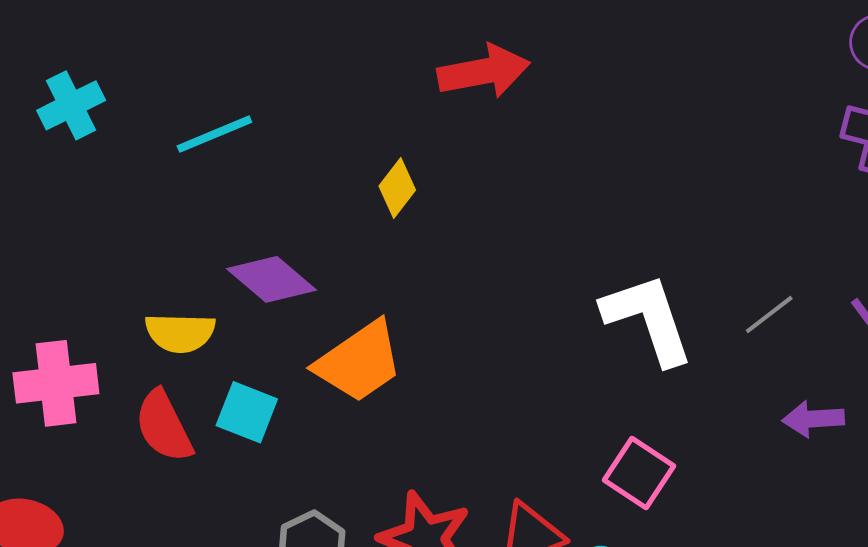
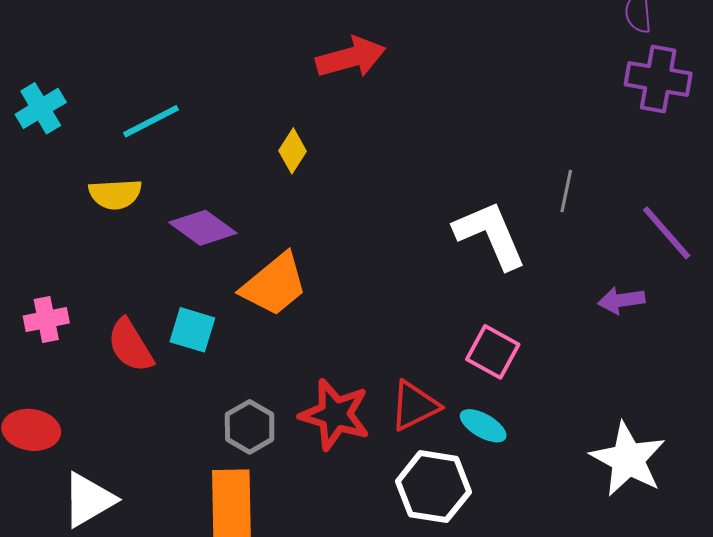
gray line: (769, 314) -> (566, 191), moved, turned -36
yellow semicircle: (180, 333) -> (115, 194), moved
pink cross: (56, 383) -> (46, 319), size x0.7

